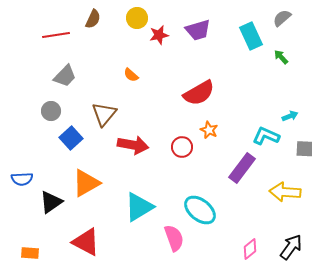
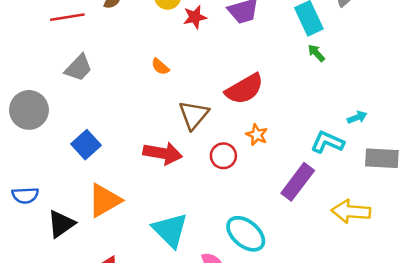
green arrow: (281, 57) -> (316, 53), moved
gray circle: (51, 111) -> (29, 110), moved, size x1.6
brown triangle: (104, 114) -> (194, 115), moved
cyan triangle: (139, 207) -> (170, 230), turned -44

